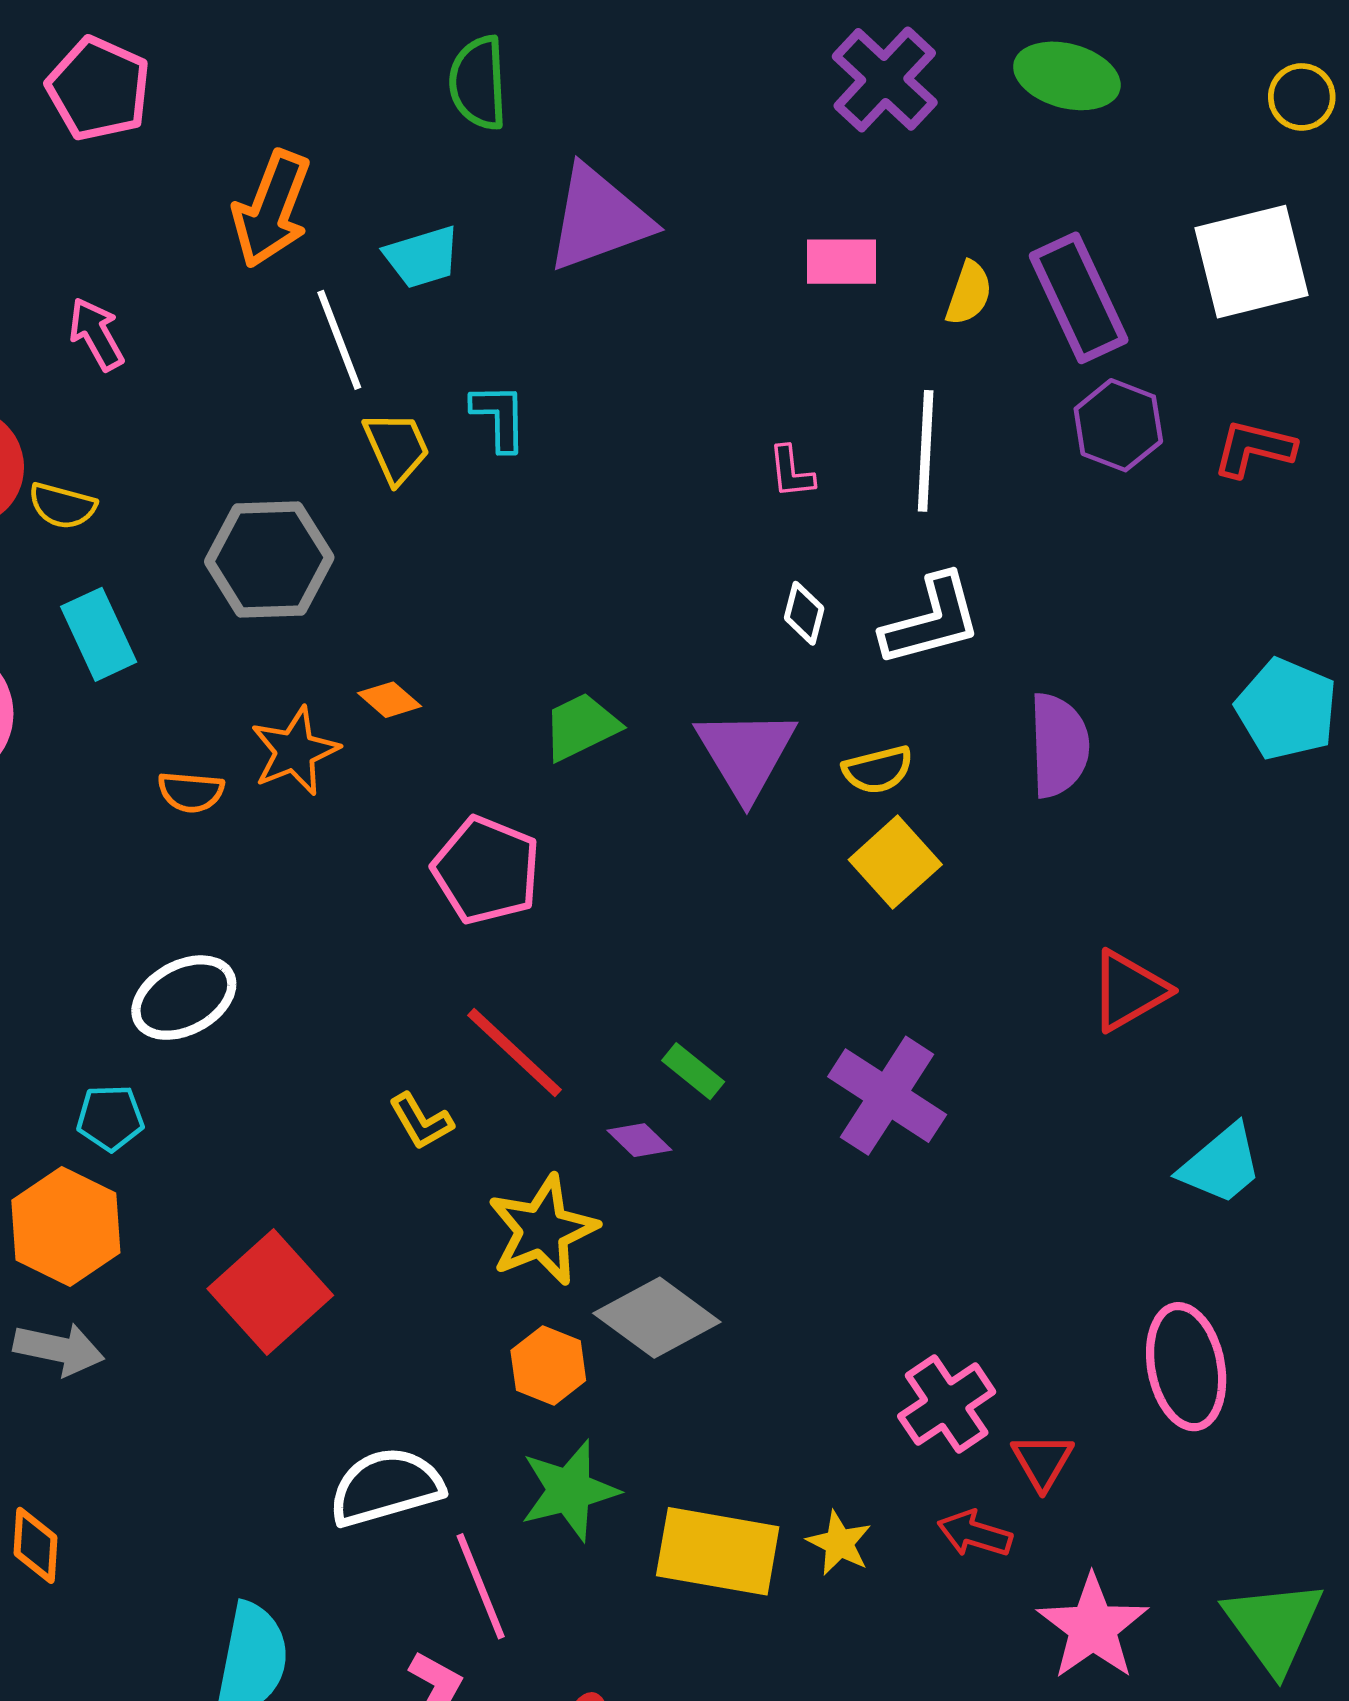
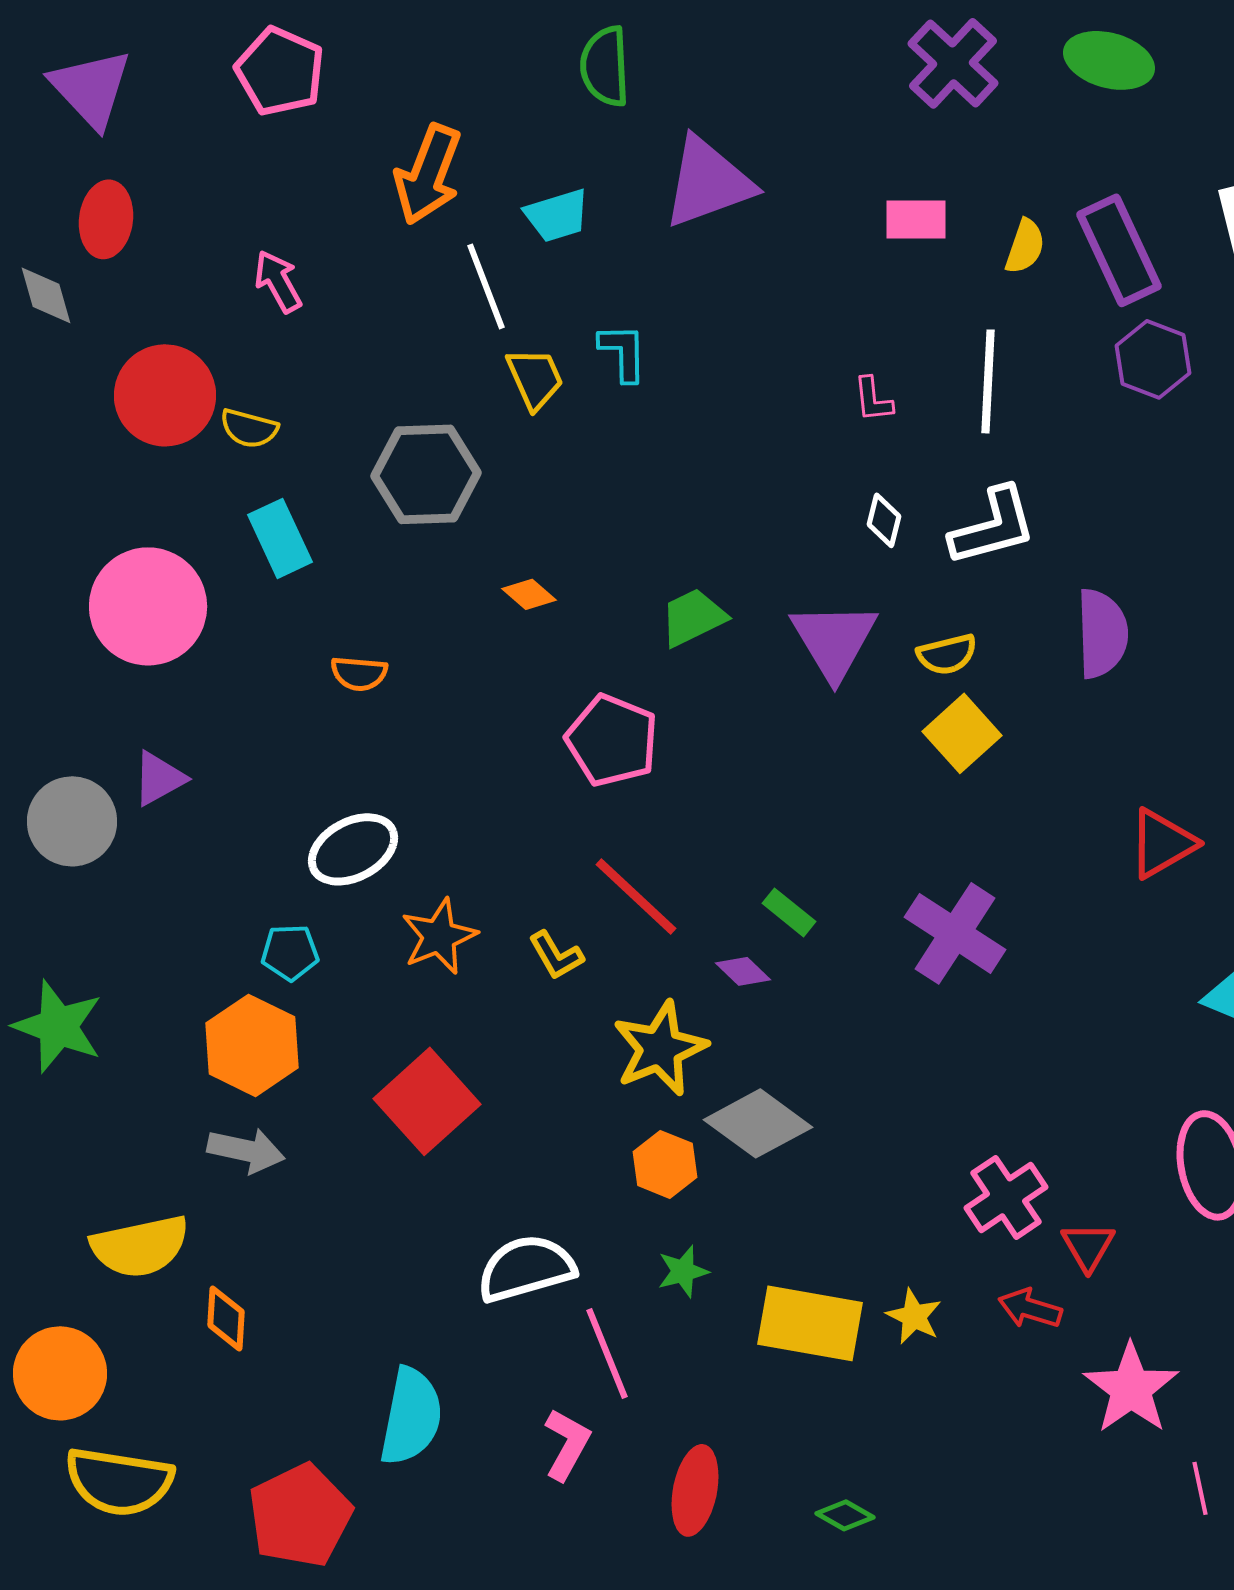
orange star: (295, 751) -> (439, 936), moved
green star: (569, 1490) -> (683, 1271), size x0.6

